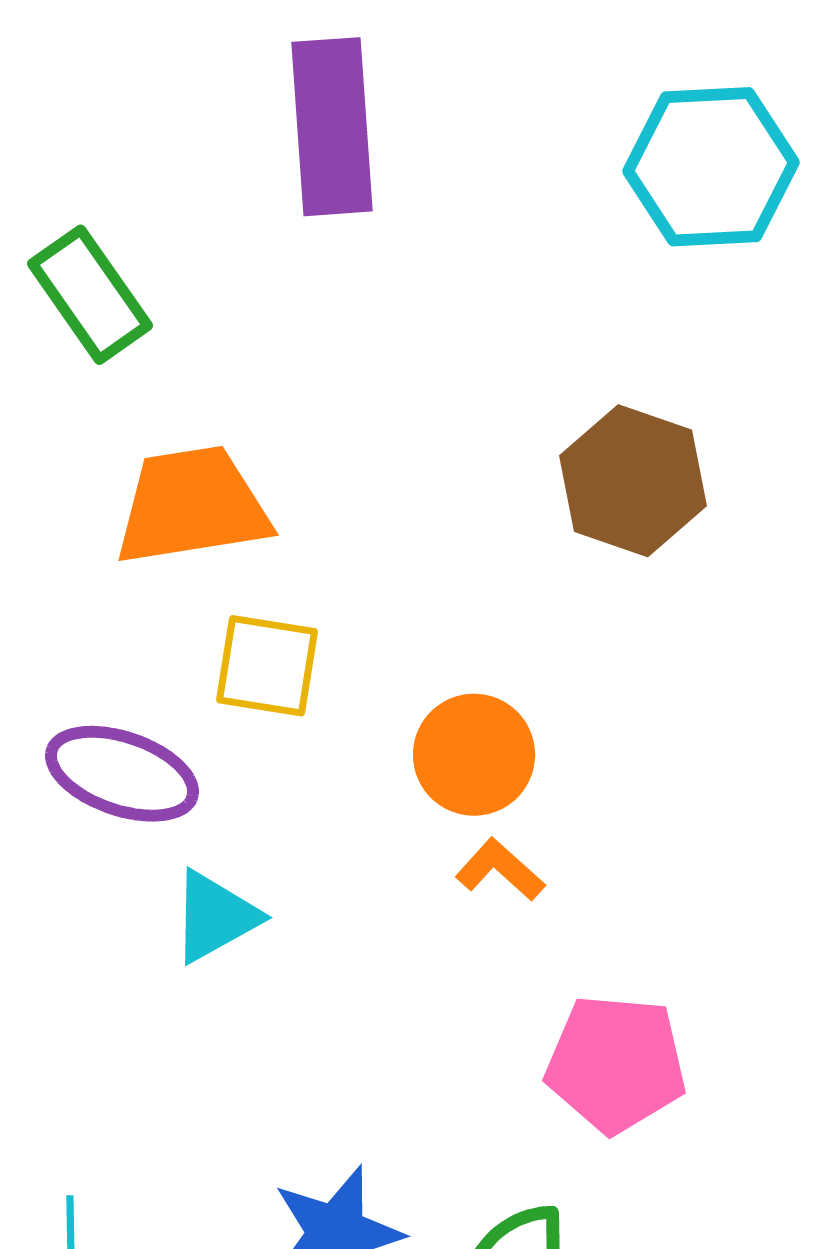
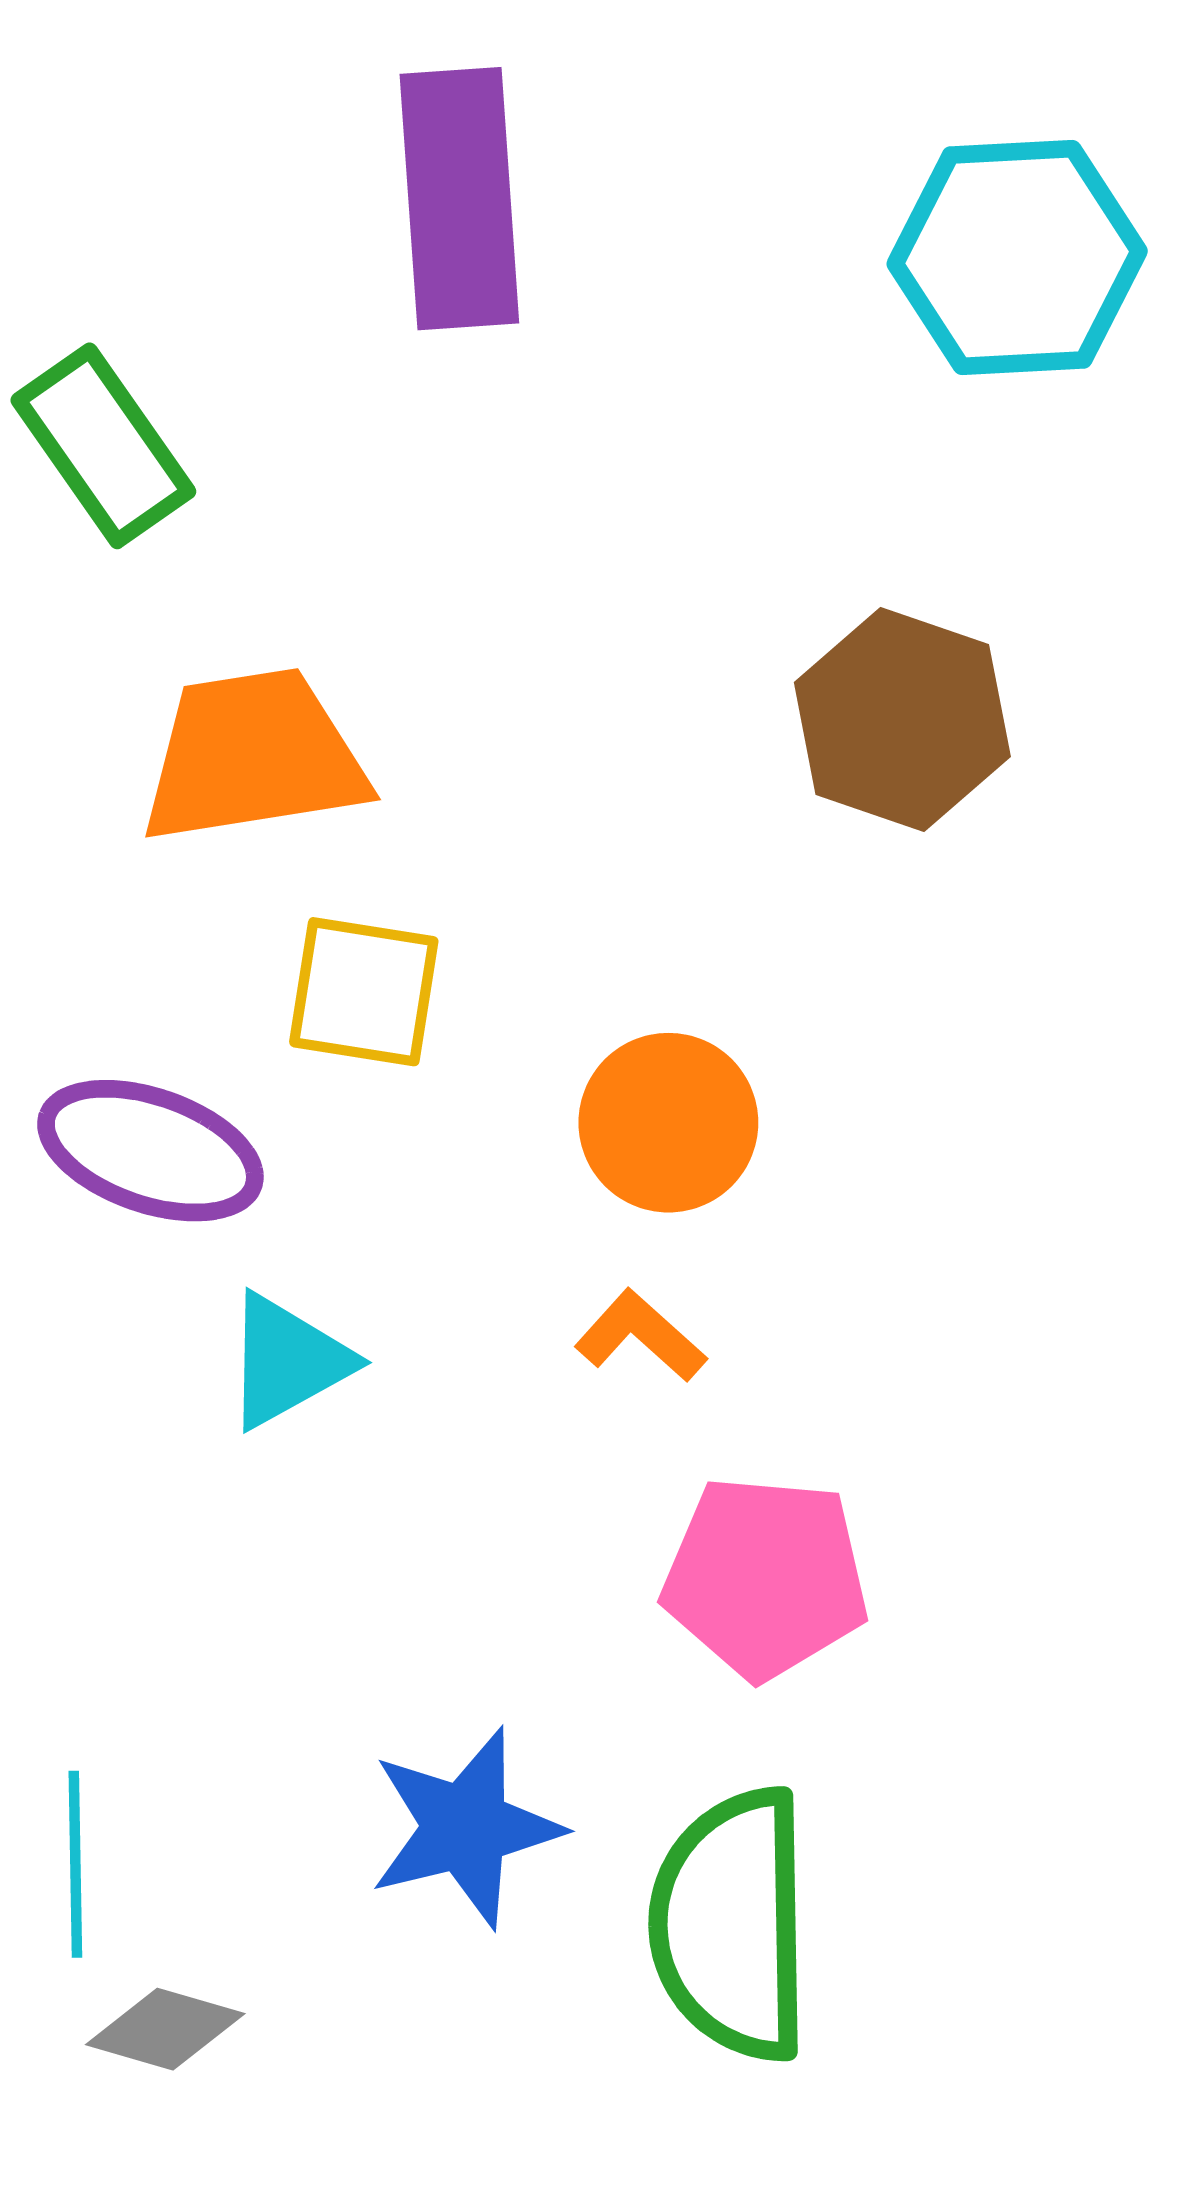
orange L-shape: (500, 870) -> (640, 1336), moved
pink pentagon: (616, 1064) -> (765, 1577), moved

